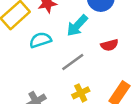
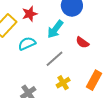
red semicircle: (109, 45) -> (82, 42), turned 56

